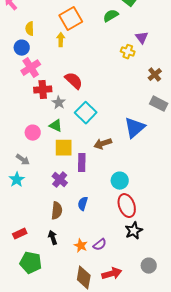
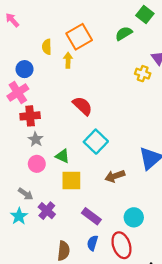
yellow semicircle: (30, 29) -> (47, 47), moved
pink cross: (31, 68) -> (18, 93), moved
red cross: (43, 90) -> (30, 116), moved
gray star: (59, 103) -> (36, 139), moved
purple rectangle: (82, 163) -> (91, 216), moved, turned -54
purple cross: (60, 180) -> (47, 211), moved
red ellipse: (127, 206) -> (121, 245), moved

